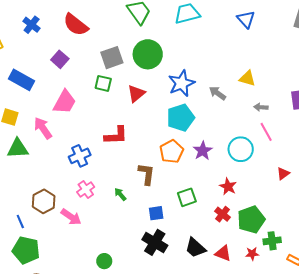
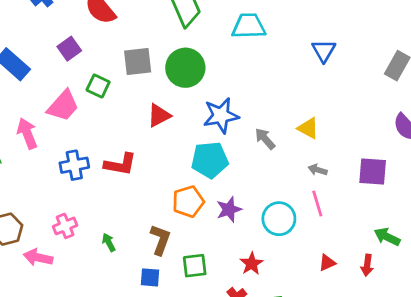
green square: (103, 83) -> (98, 86), moved
blue cross: (80, 156) -> (74, 165), moved
brown L-shape: (147, 174) -> (160, 240), moved
pink arrow: (71, 217) -> (38, 257), turned 145

